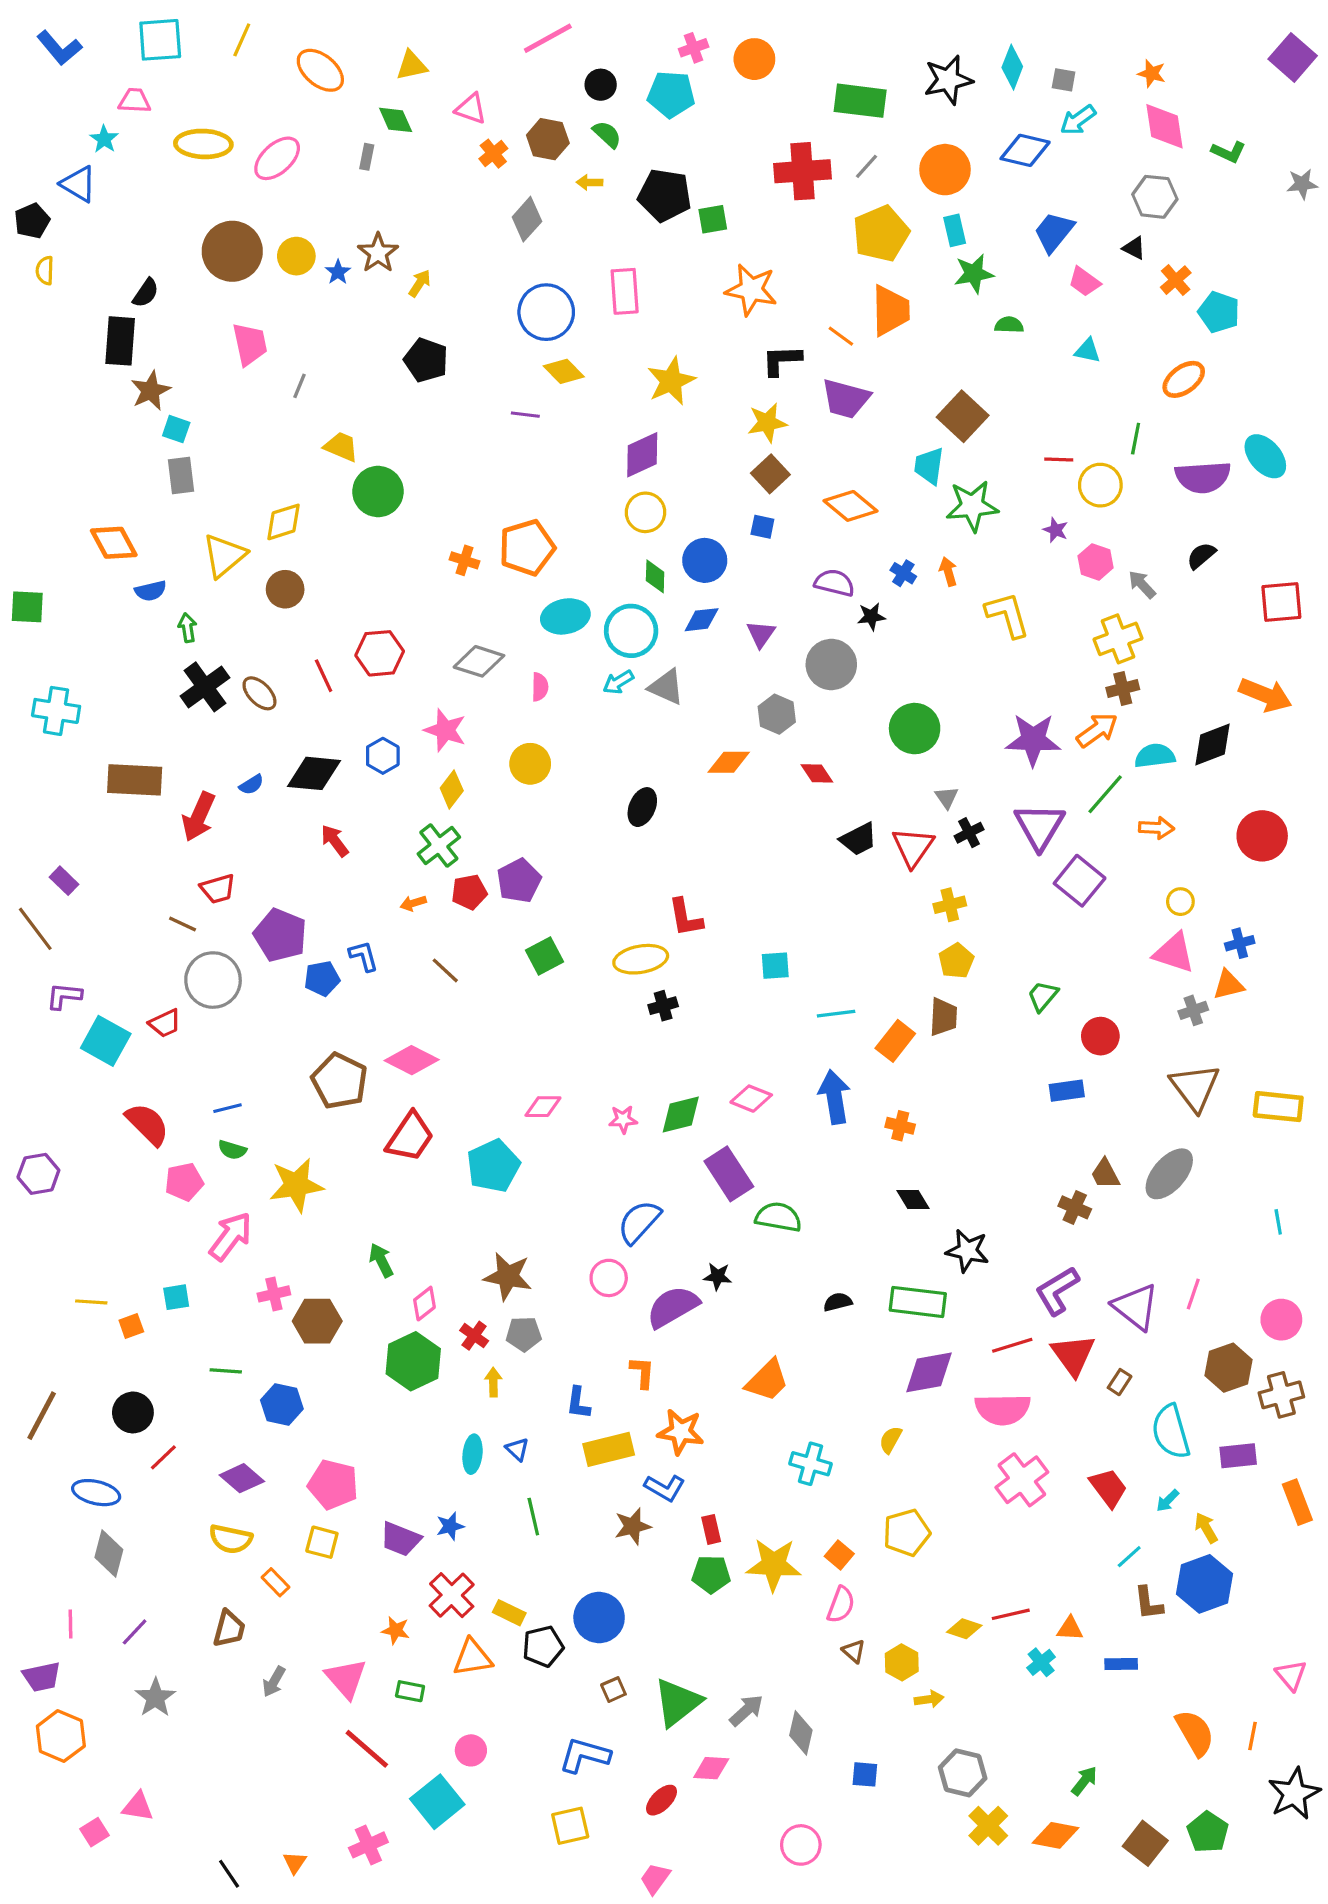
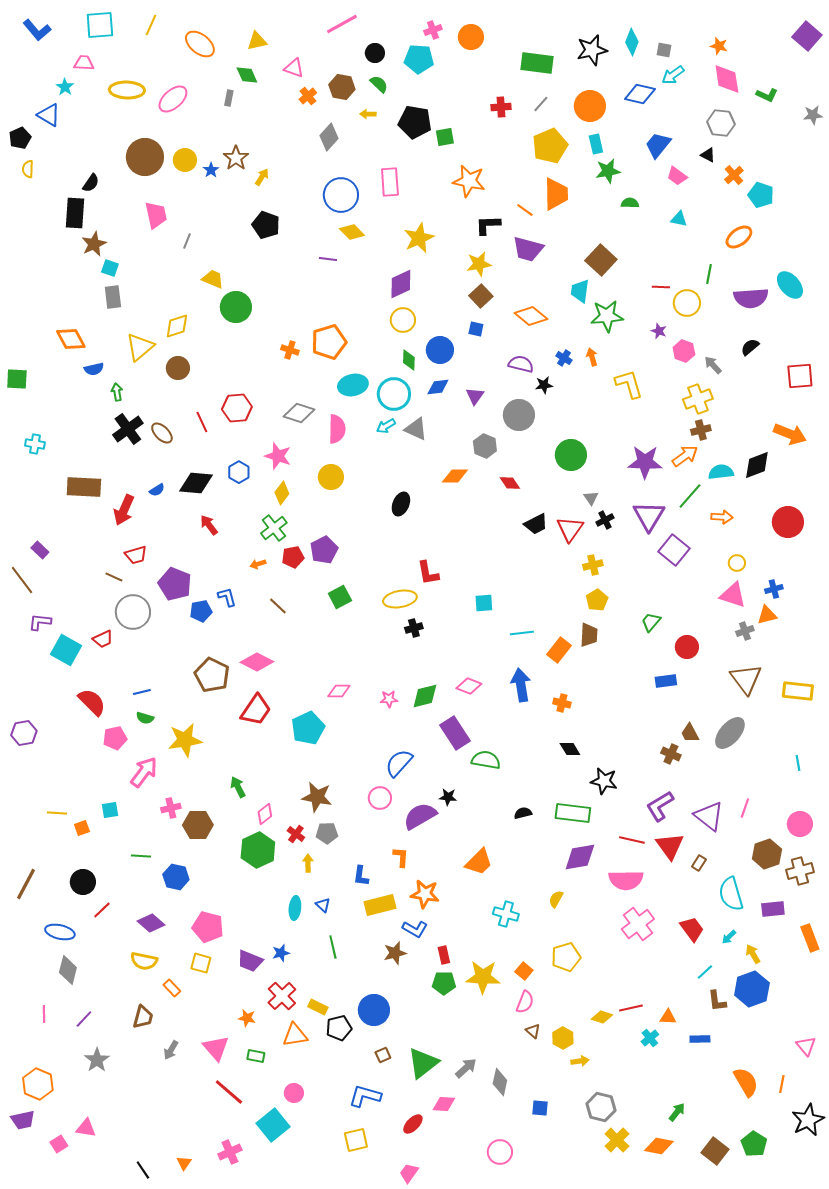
red cross: (802, 171) -> (501, 107), size x0.6
pink semicircle: (540, 687) -> (337, 429), size x1.6
cyan cross: (56, 711) -> (35, 444), size x0.7
red line: (1012, 1345) -> (632, 840), turned 30
purple trapezoid: (42, 1677) -> (23, 1120), moved

